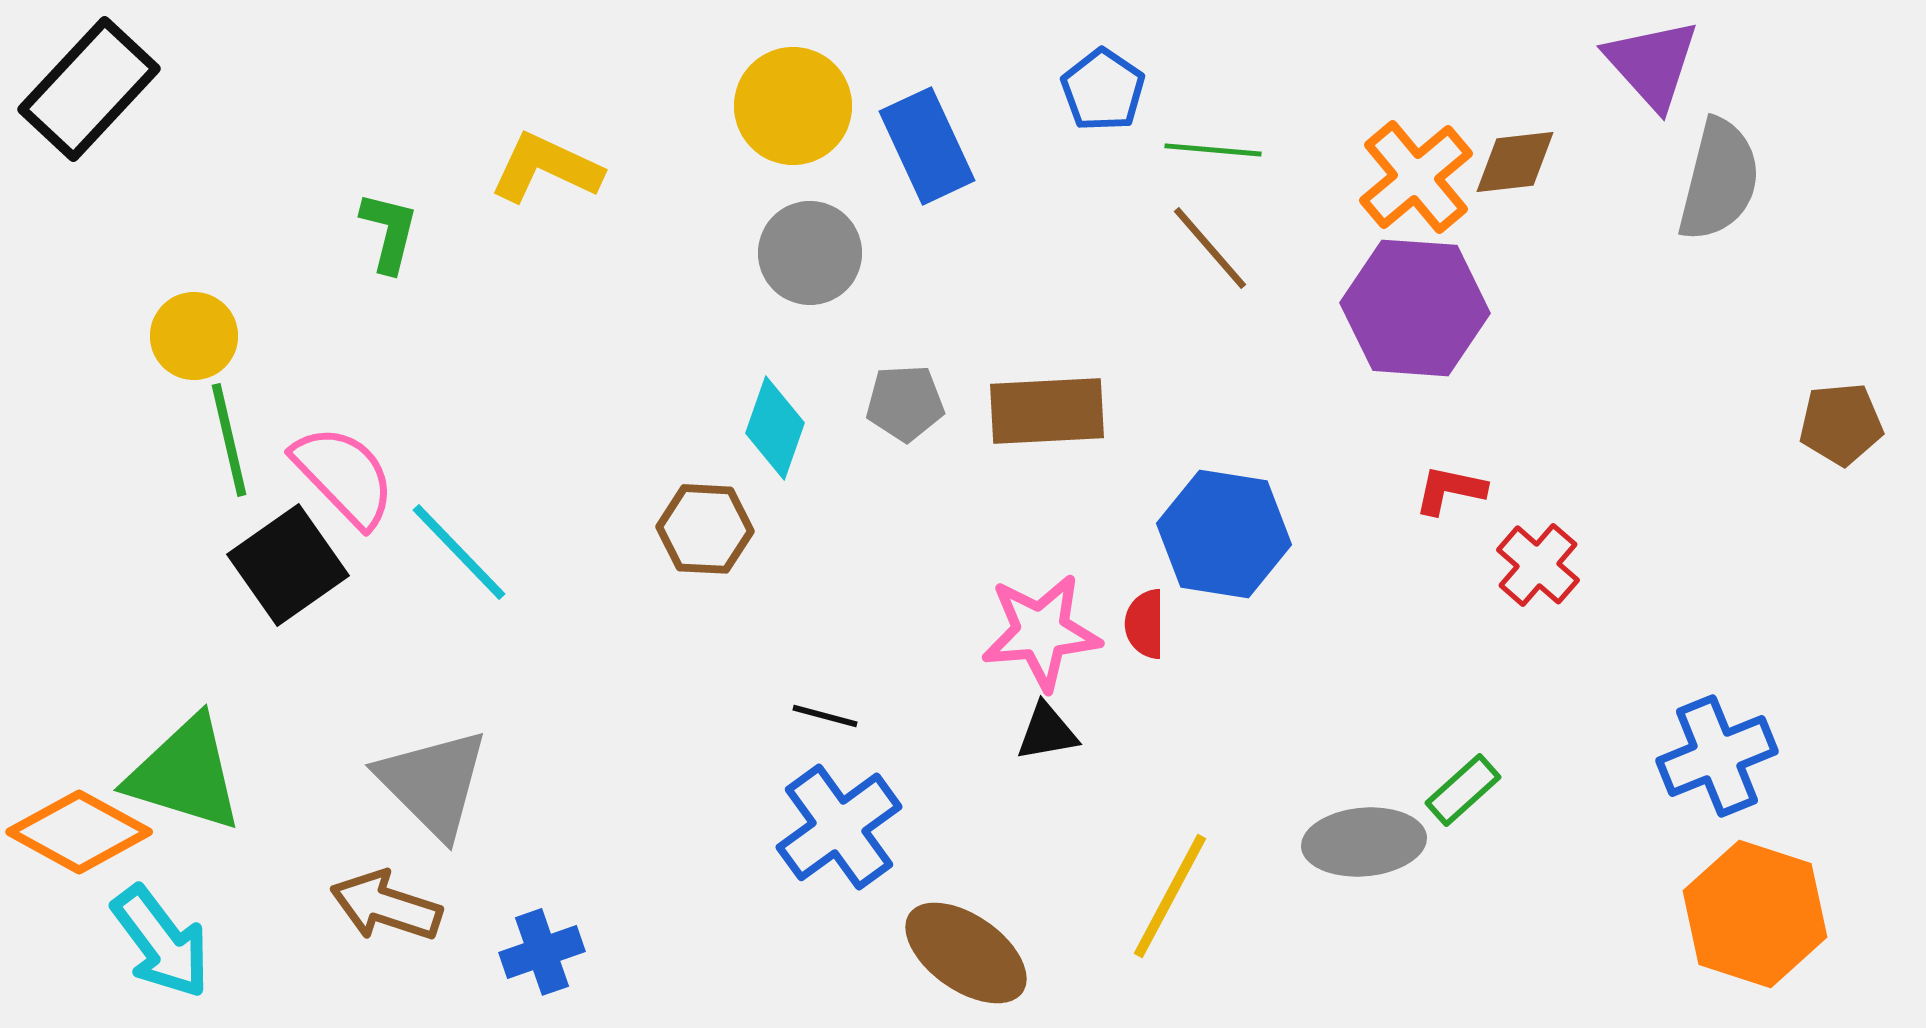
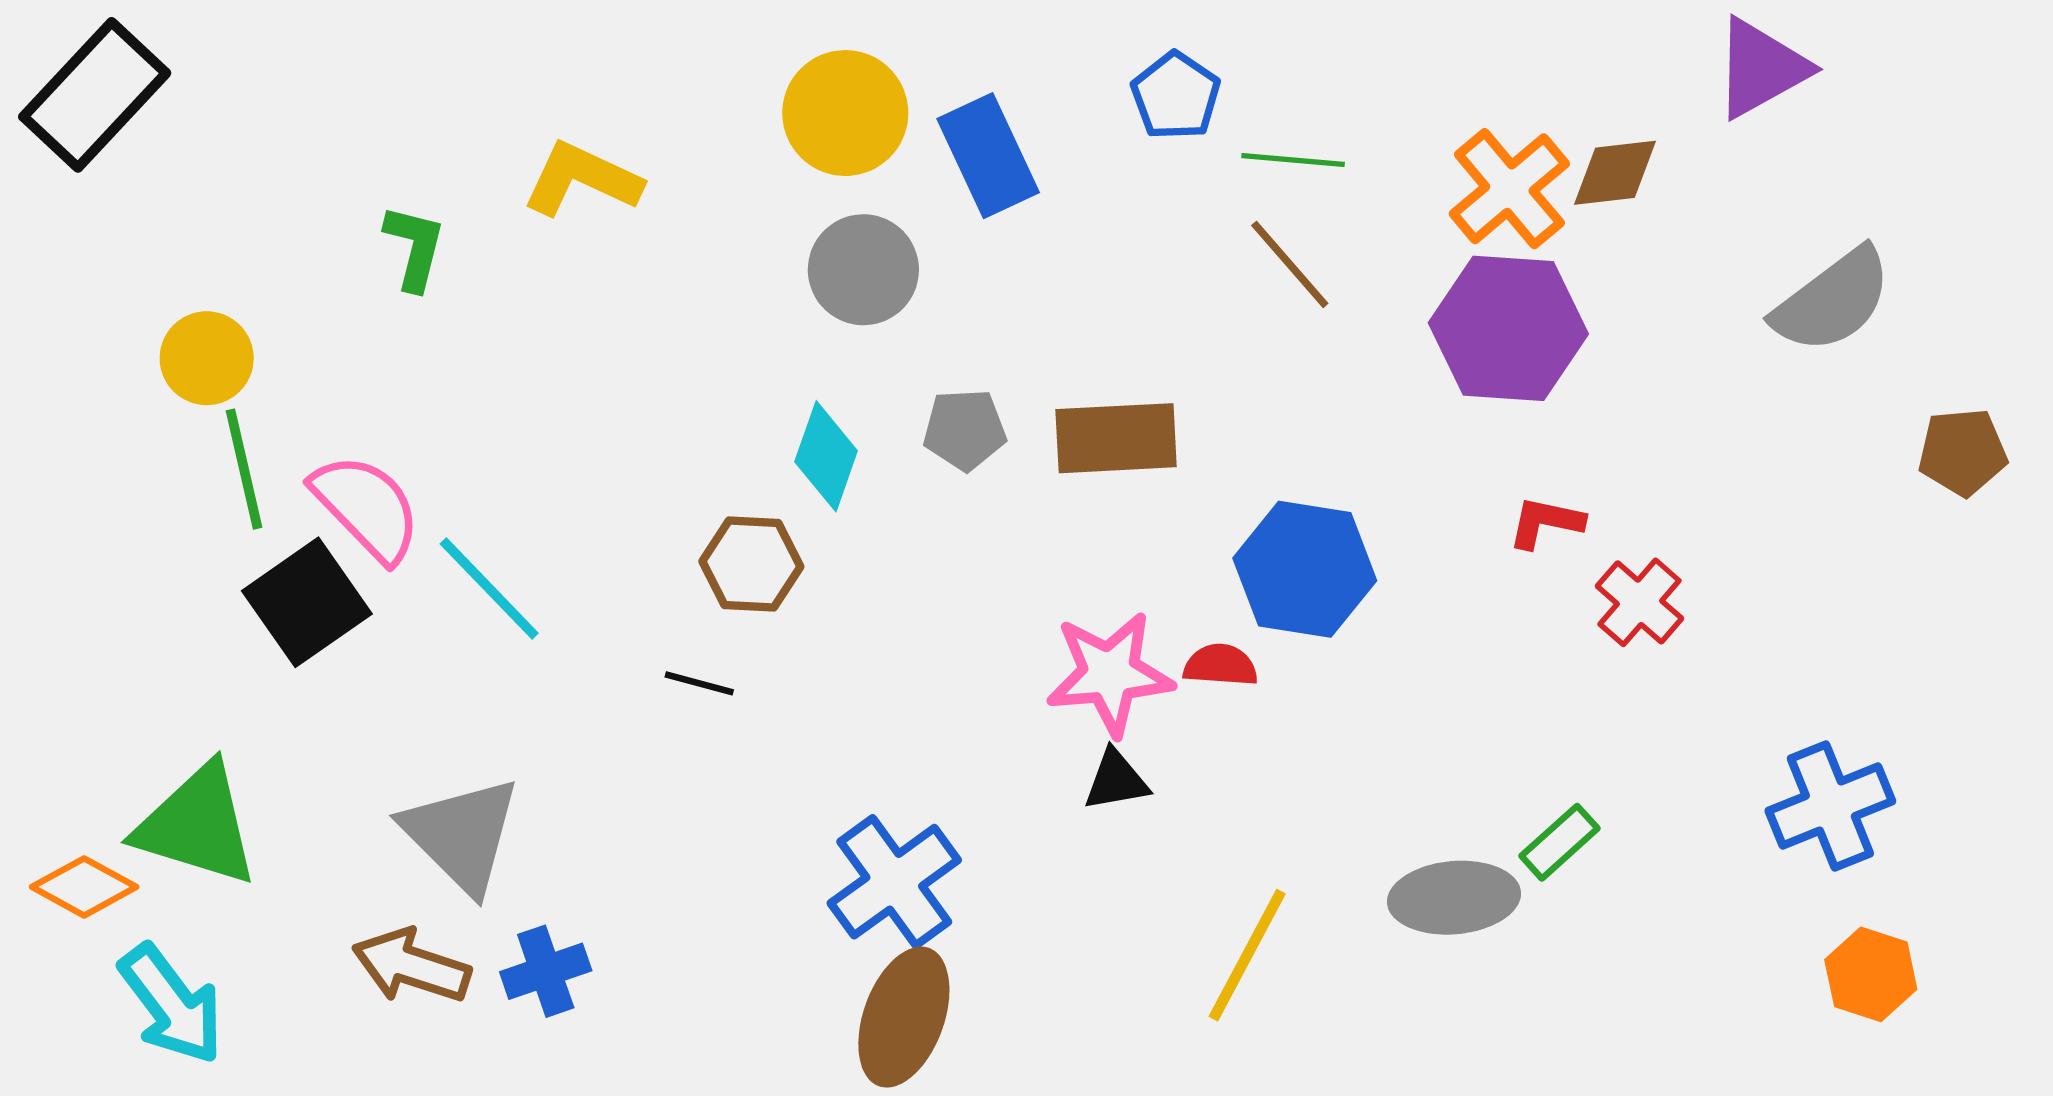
purple triangle: (1652, 64) -> (1761, 68), turned 43
gray semicircle: (1719, 180) -> (1832, 301), moved, turned 39
red semicircle: (1145, 624) -> (1221, 665), turned 94
black line: (825, 716) -> (699, 683), moved
orange diamond: (79, 832) -> (84, 887), size x0.7
orange hexagon: (1755, 914) -> (1871, 974), size x0.6
blue cross: (542, 952) -> (546, 971), moved
brown ellipse: (966, 953) -> (904, 1017), moved, turned 75

